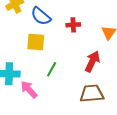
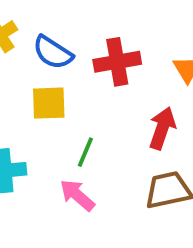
red cross: (73, 25) -> (117, 62), size x1.6
pink arrow: (29, 89) -> (77, 195), moved

